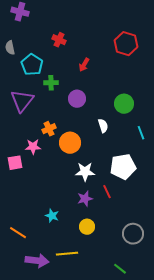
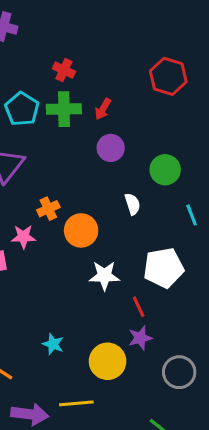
green cross: (51, 83) -> (64, 109), moved, size x1.5
purple circle: (77, 99) -> (111, 148), moved
purple star: (85, 199) -> (140, 338), moved
yellow circle: (87, 227) -> (108, 361), size x1.5

